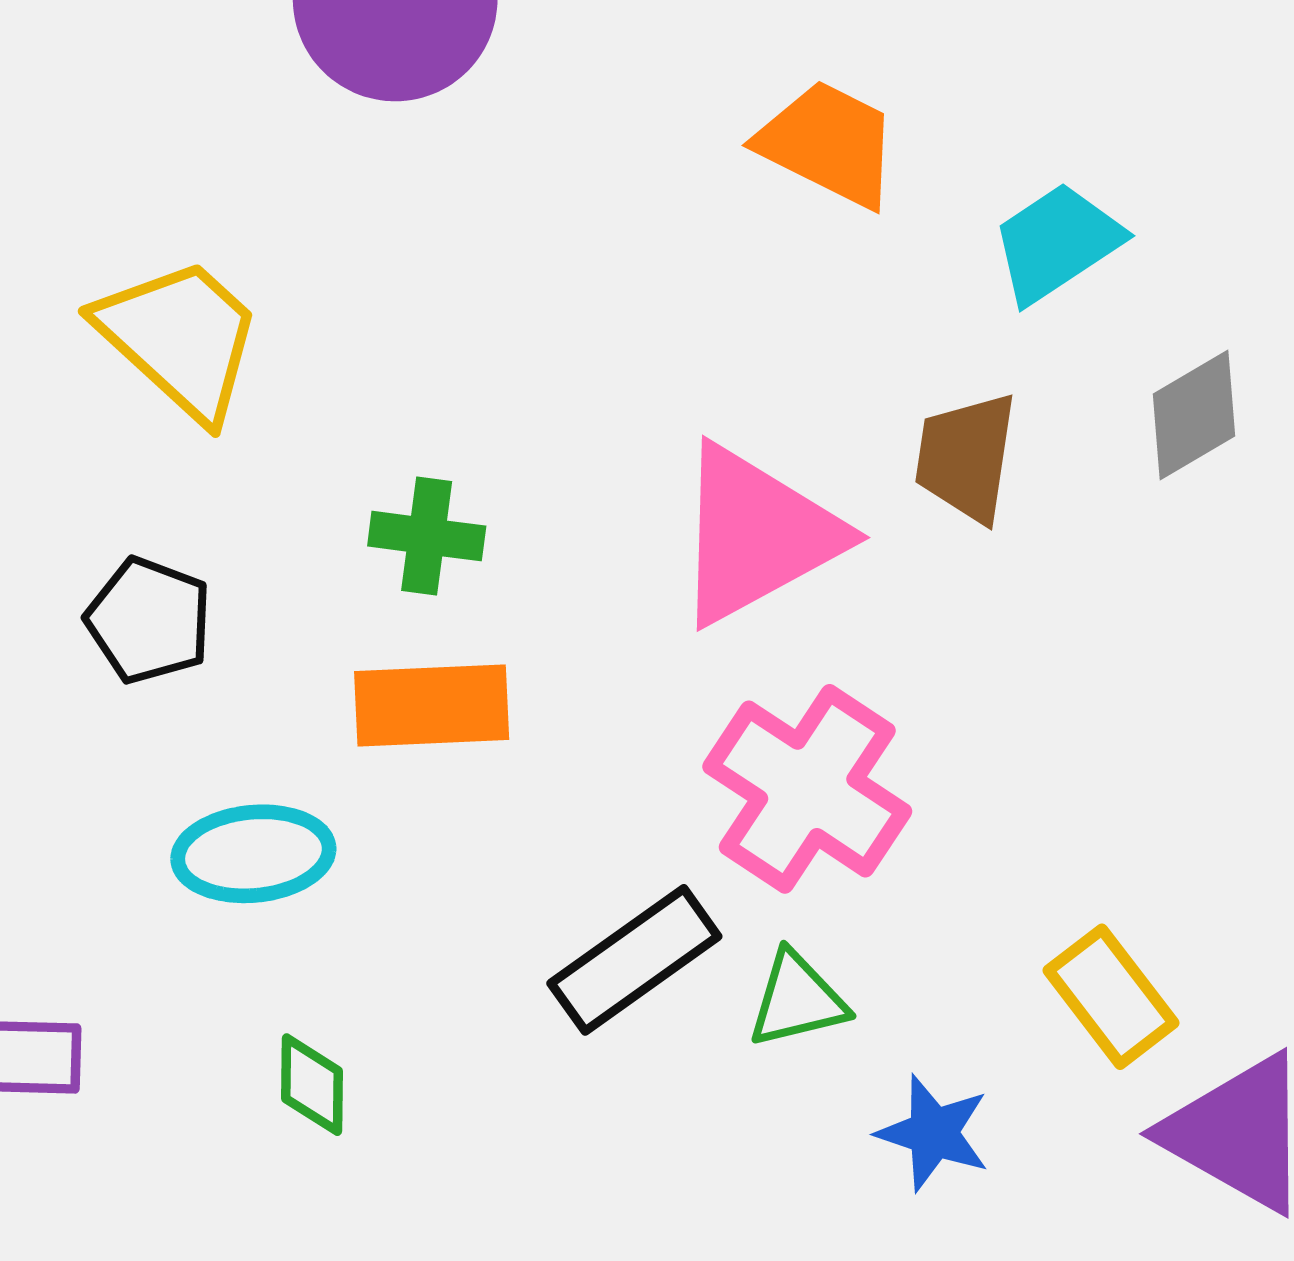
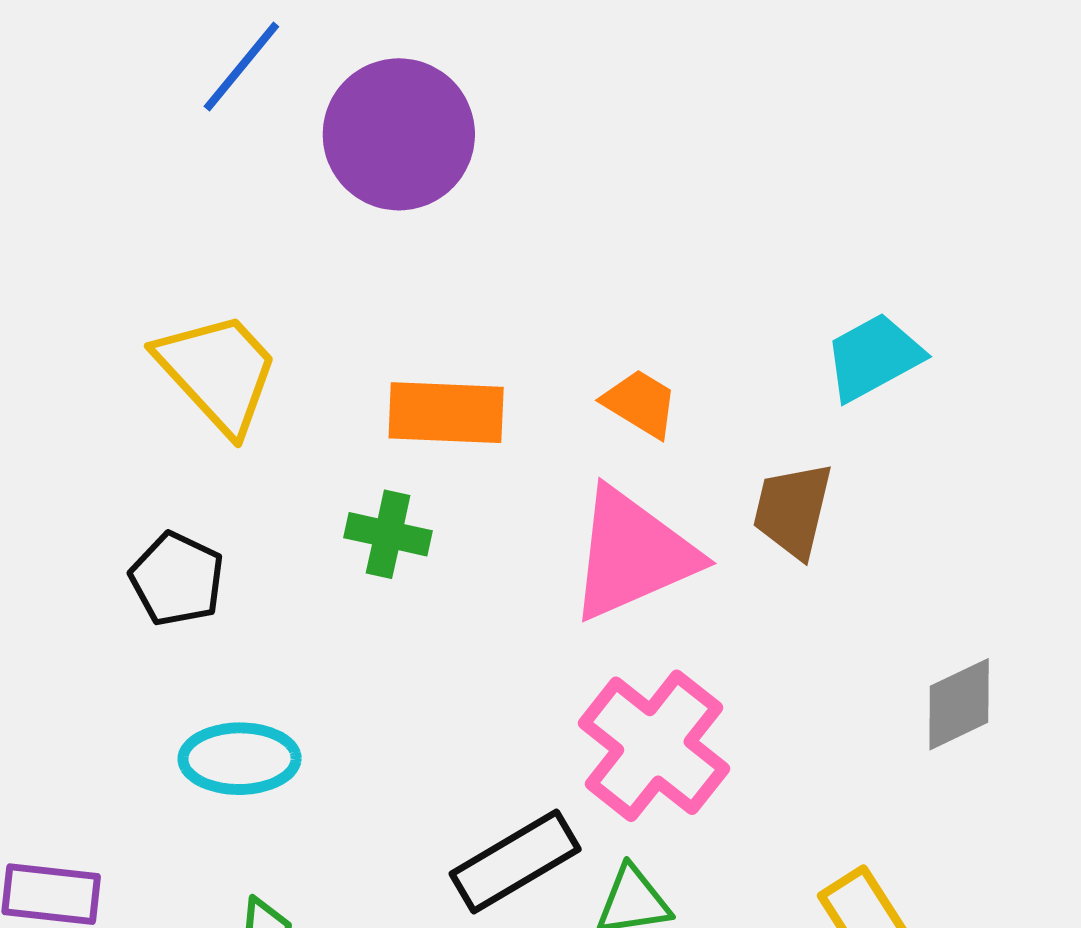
orange trapezoid: (828, 144) -> (640, 403), moved, size x0.7
gray diamond: (1194, 415) -> (959, 704), moved
orange rectangle: (432, 705) -> (446, 413), moved

